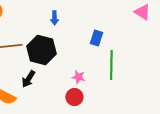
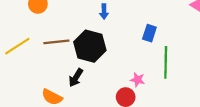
pink star: (78, 77) -> (138, 80), moved

